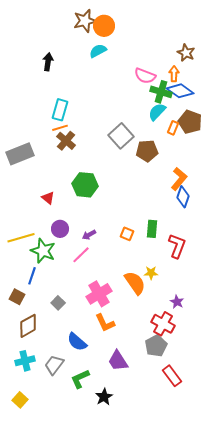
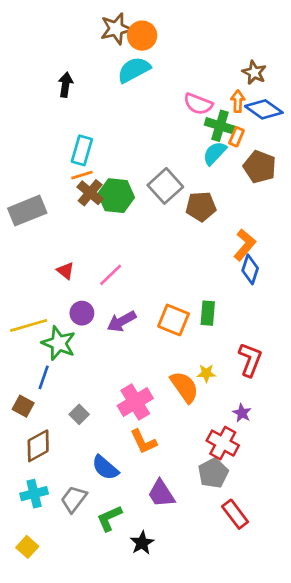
cyan semicircle: (98, 51) -> (134, 70), size x1.4
blue diamond: (180, 91) -> (264, 109), moved
orange rectangle: (173, 128) -> (236, 137), moved
green hexagon: (85, 185) -> (116, 196), moved
orange square: (127, 234) -> (174, 320), size x1.6
purple arrow: (89, 235) -> (122, 321), size x1.5
red L-shape: (177, 246) -> (250, 360), moved
pink line: (81, 255) -> (111, 275), moved

